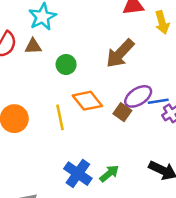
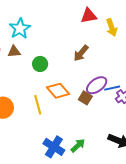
brown arrow: (120, 53) -> (81, 53), size x0.7

